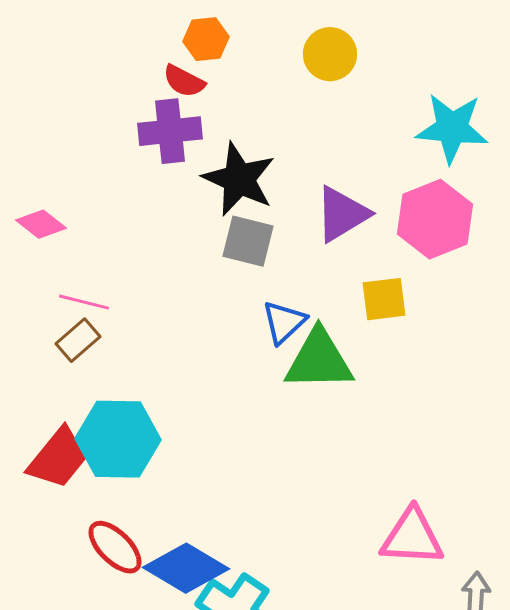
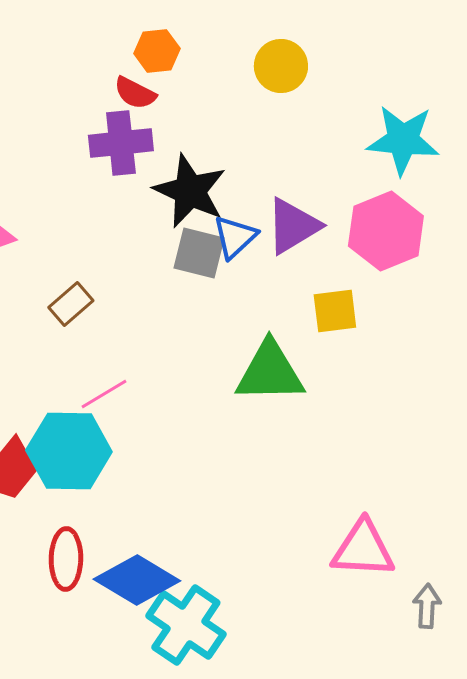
pink line: (84, 302) -> (104, 394), moved, turned -45
blue triangle: (284, 322) -> (235, 237), moved
brown rectangle: (78, 340) -> (71, 304), moved
red ellipse: (115, 547) -> (66, 559), turned 46

